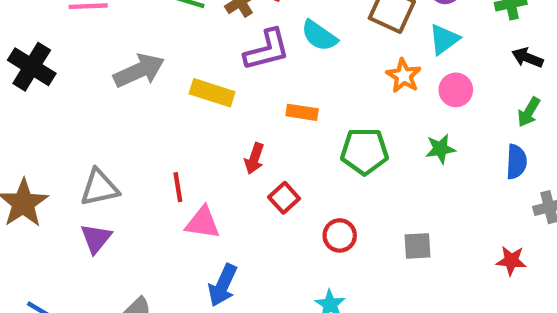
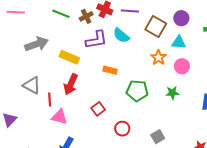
cyan triangle: (444, 39) -> (179, 42), turned 35
red arrow: (254, 159) -> (71, 84), moved, size x1.5
gray triangle: (99, 188) -> (32, 85), moved, turned 36
gray square: (418, 246) -> (158, 137), turned -32

